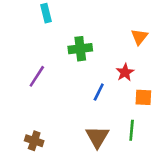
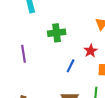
purple line: (37, 76) -> (24, 54), turned -42

